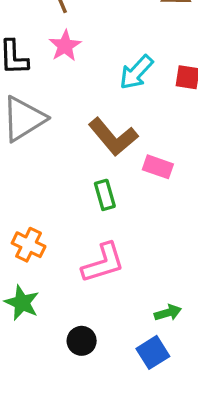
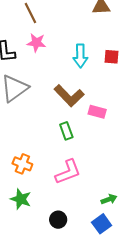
pink star: (65, 46) -> (36, 43), turned -30
cyan arrow: (136, 72) -> (80, 56), turned -40

